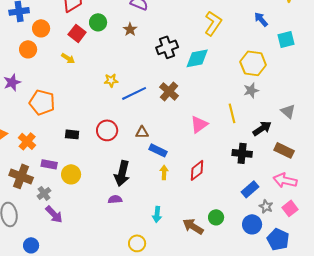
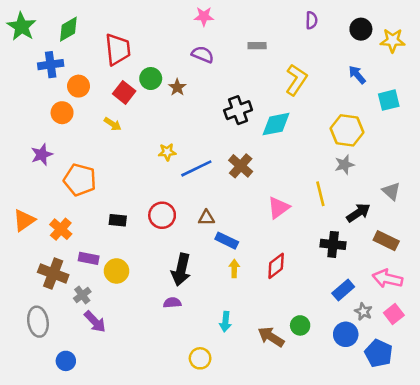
brown star: (130, 29) -> (177, 87), moved

